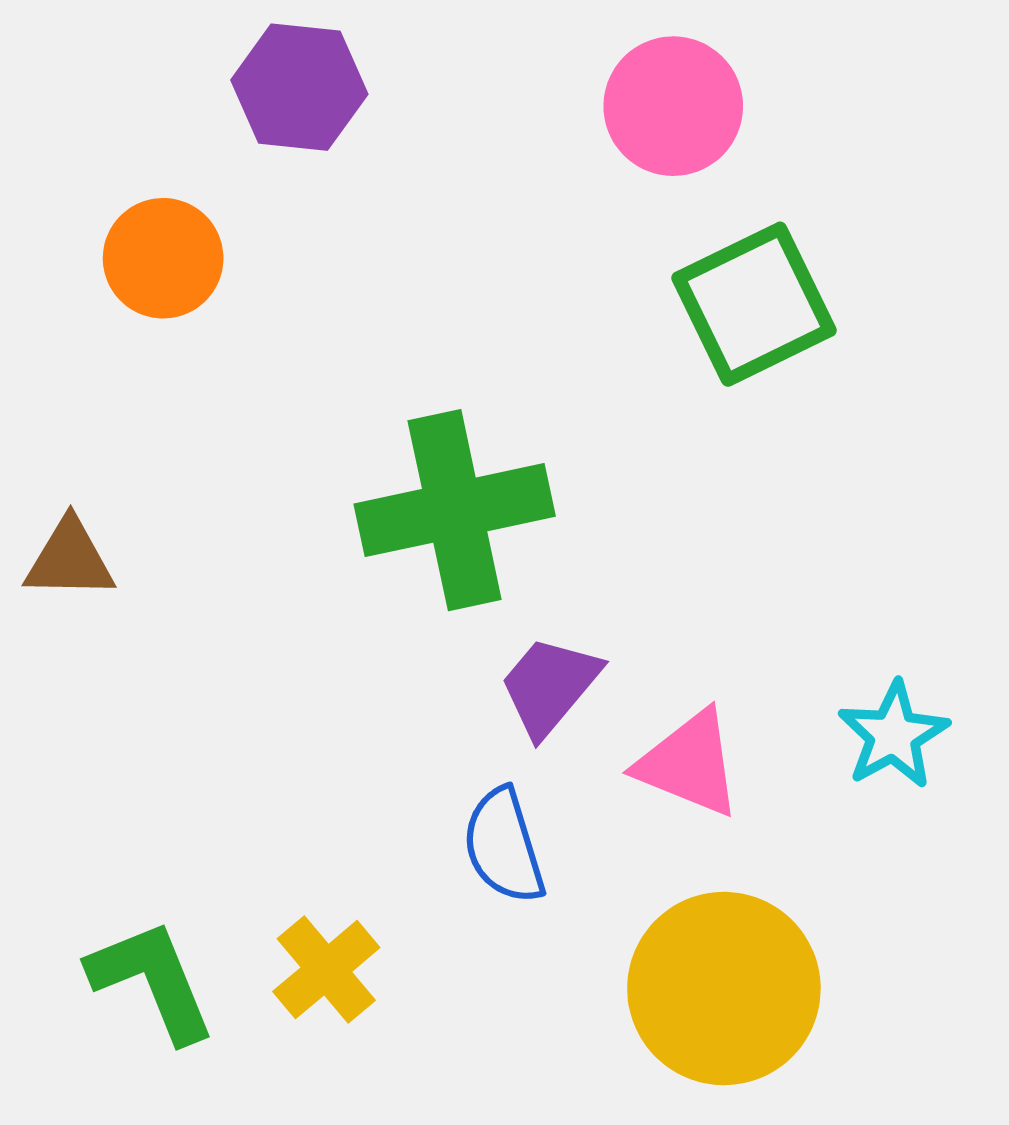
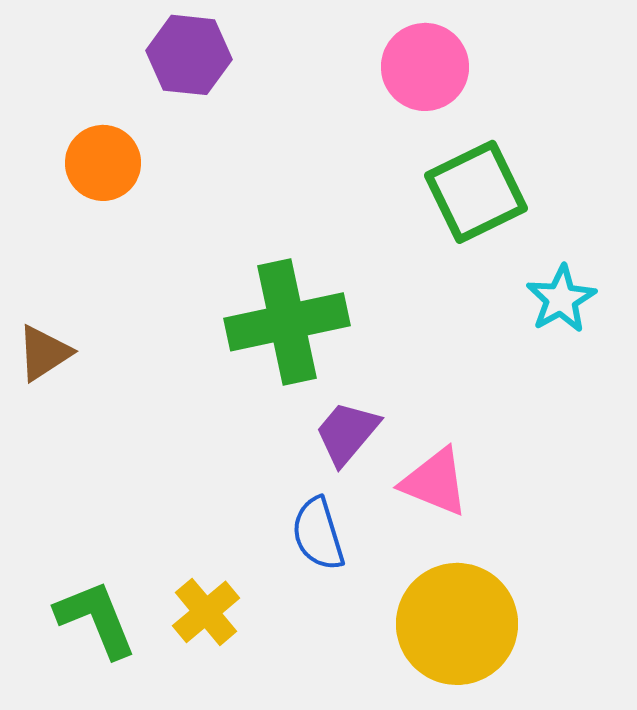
brown triangle: (70, 559) -> (44, 353), turned -34
cyan star: (893, 735) -> (561, 299), moved

